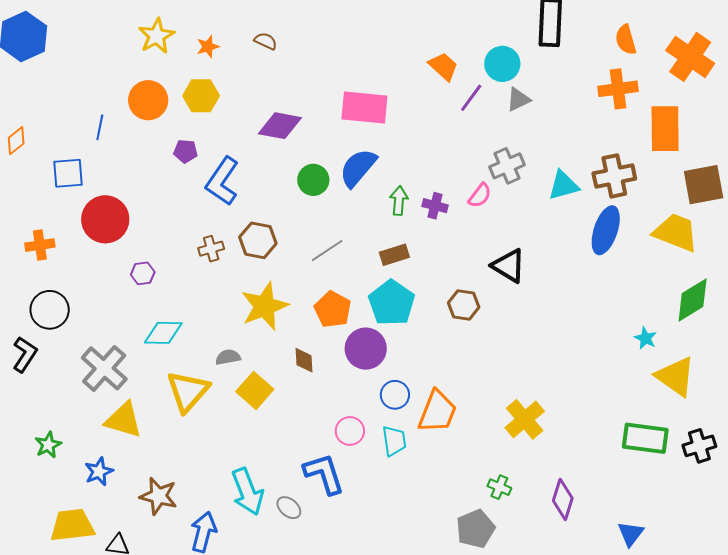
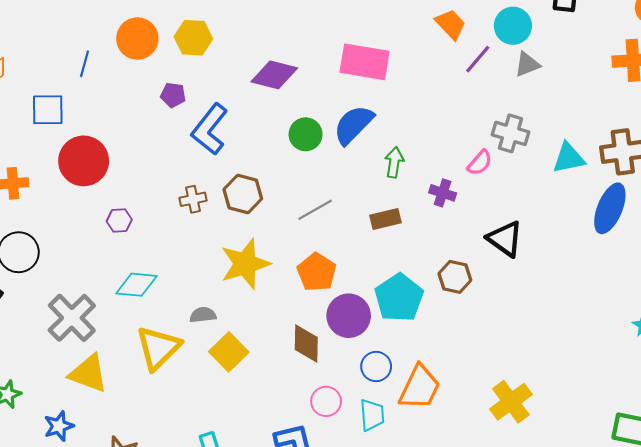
gray cross: (507, 166) -> (511, 133), turned 36
purple cross: (435, 206) -> (443, 193), moved
cyan pentagon: (392, 303) -> (399, 298), moved
brown diamond: (304, 360) -> (306, 344), moved, size x1.4

